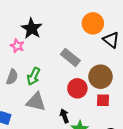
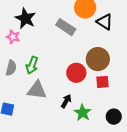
gray rectangle: (70, 57) -> (66, 27), moved
black arrow: (64, 116) -> (66, 101), turned 56

